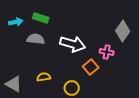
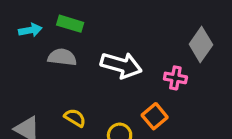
orange square: (91, 67) -> (155, 116), moved
yellow semicircle: (44, 77) -> (75, 118), turned 40

